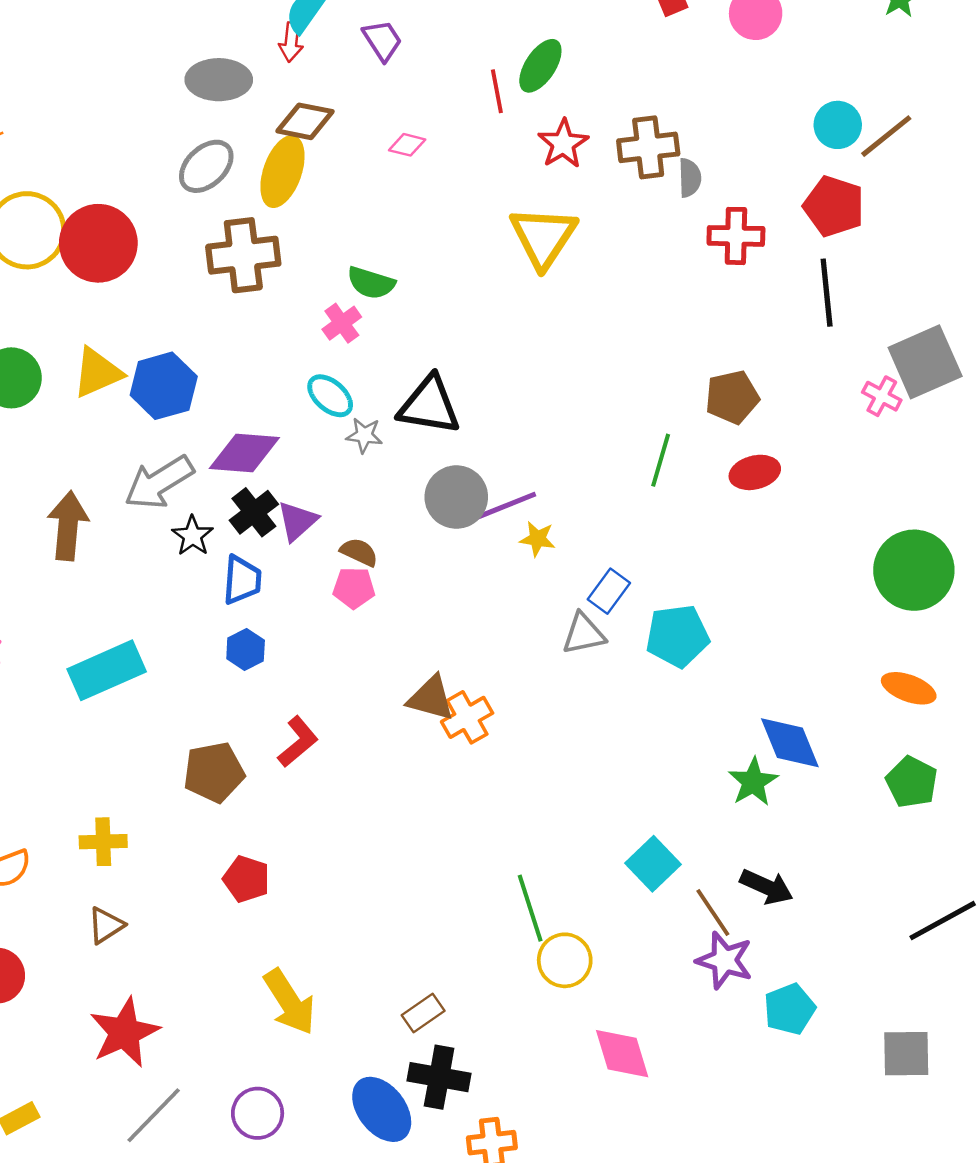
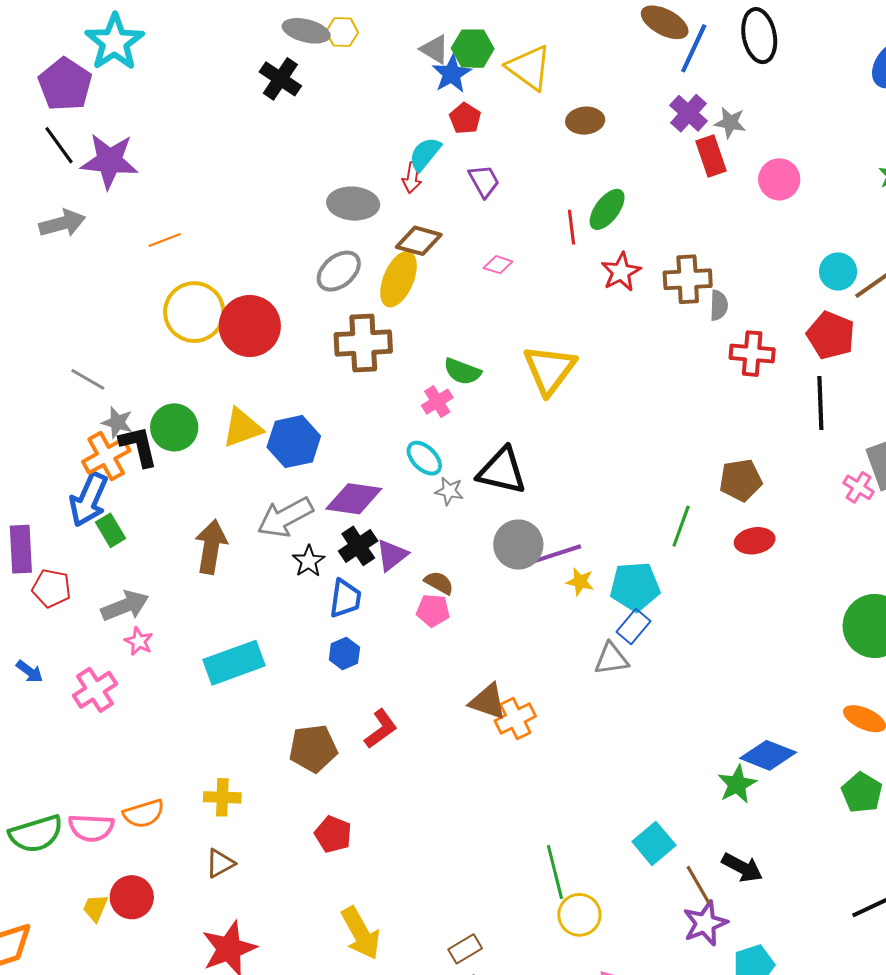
yellow triangle: (543, 237) -> (549, 369), moved
cyan pentagon: (678, 636) -> (635, 587), moved
blue diamond: (790, 743) -> (768, 755), turned -50
purple star: (724, 960) -> (705, 923), turned 30

